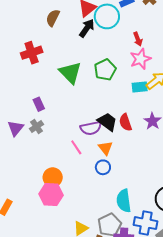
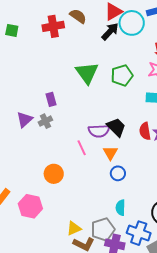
brown semicircle: (53, 18) -> (78, 16), turned 90
red cross: (32, 53) -> (53, 26), moved
red semicircle: (125, 122) -> (145, 131), moved
blue circle: (103, 167) -> (118, 173), moved
pink hexagon: (51, 195) -> (30, 206), moved
cyan semicircle: (124, 201) -> (120, 208), size x0.7

